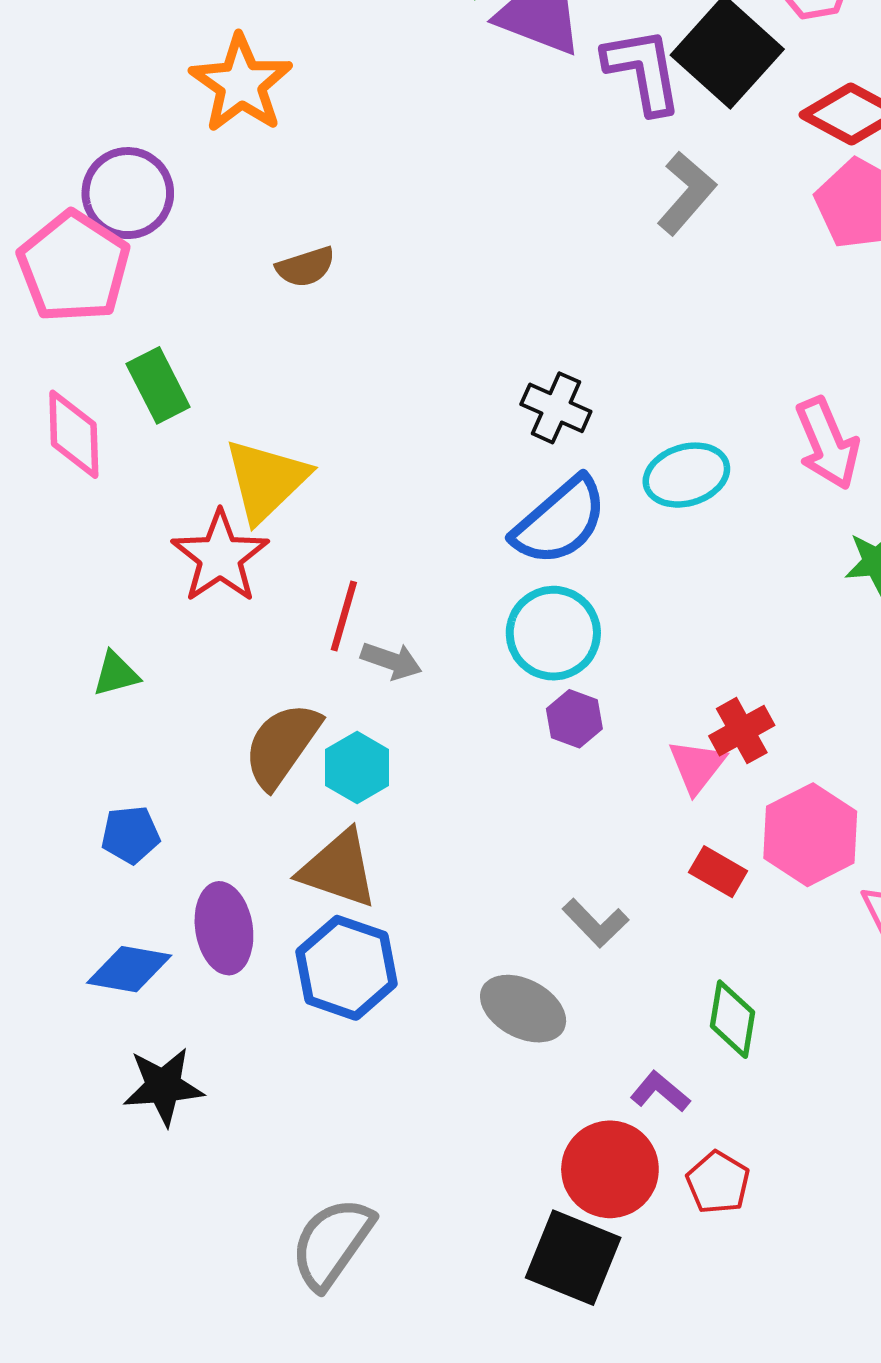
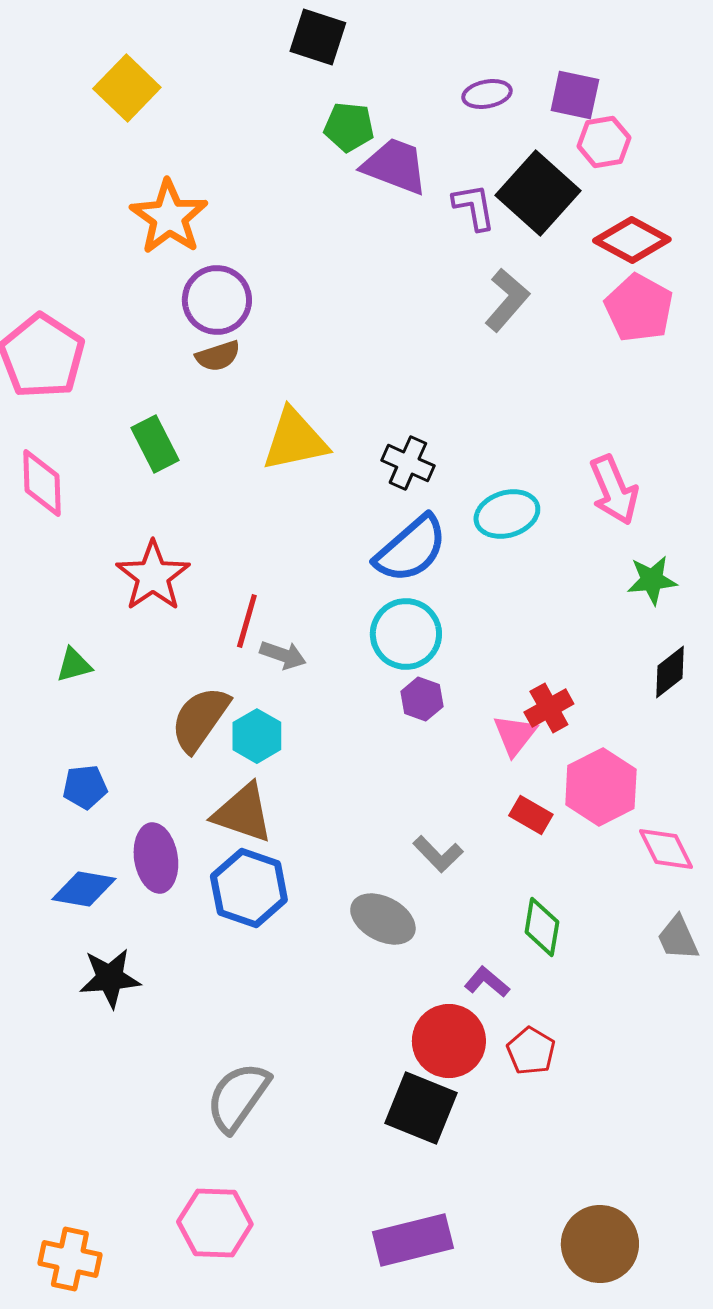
purple L-shape: (643, 71) -> (474, 207), size x0.7
purple circle: (128, 193) -> (217, 300), moved
green rectangle: (158, 385) -> (155, 444), moved
yellow triangle: (266, 480) -> (295, 440), moved, turned 32

